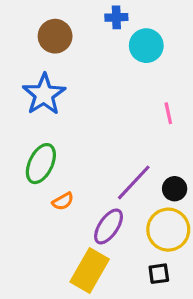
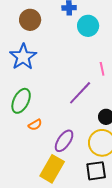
purple line: (134, 182) -> (80, 93), moved
black square: (159, 274) -> (96, 171), size x1.5

